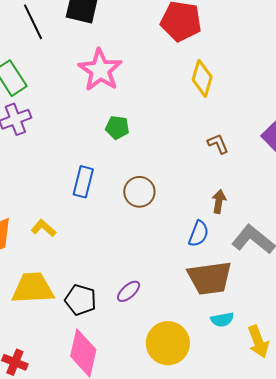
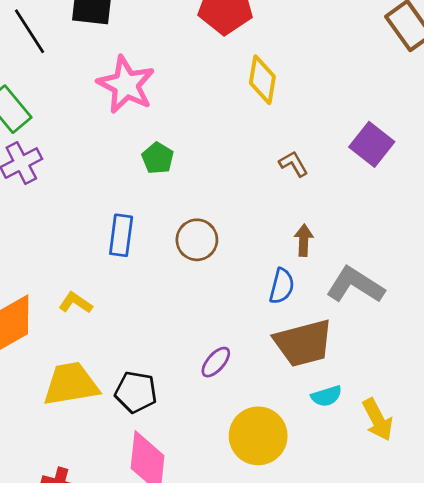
green pentagon: (117, 128) -> (158, 158), turned 30
purple ellipse: (129, 291) -> (216, 362), moved

